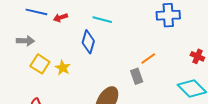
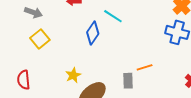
yellow star: (63, 68) -> (73, 75), moved

